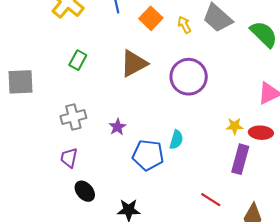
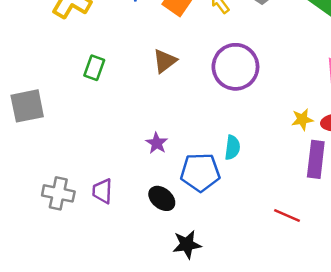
brown triangle: (134, 63) -> (165, 61), size x0.7
gray cross: (73, 117) -> (58, 193), moved, turned 35
black ellipse: (85, 191) -> (162, 198), moved

